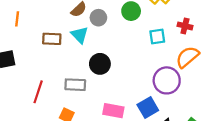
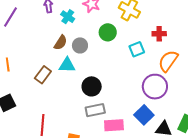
cyan triangle: (80, 35) -> (67, 65), turned -30
brown rectangle: (52, 39) -> (43, 75), turned -42
gray rectangle: (75, 85) -> (95, 110), moved

